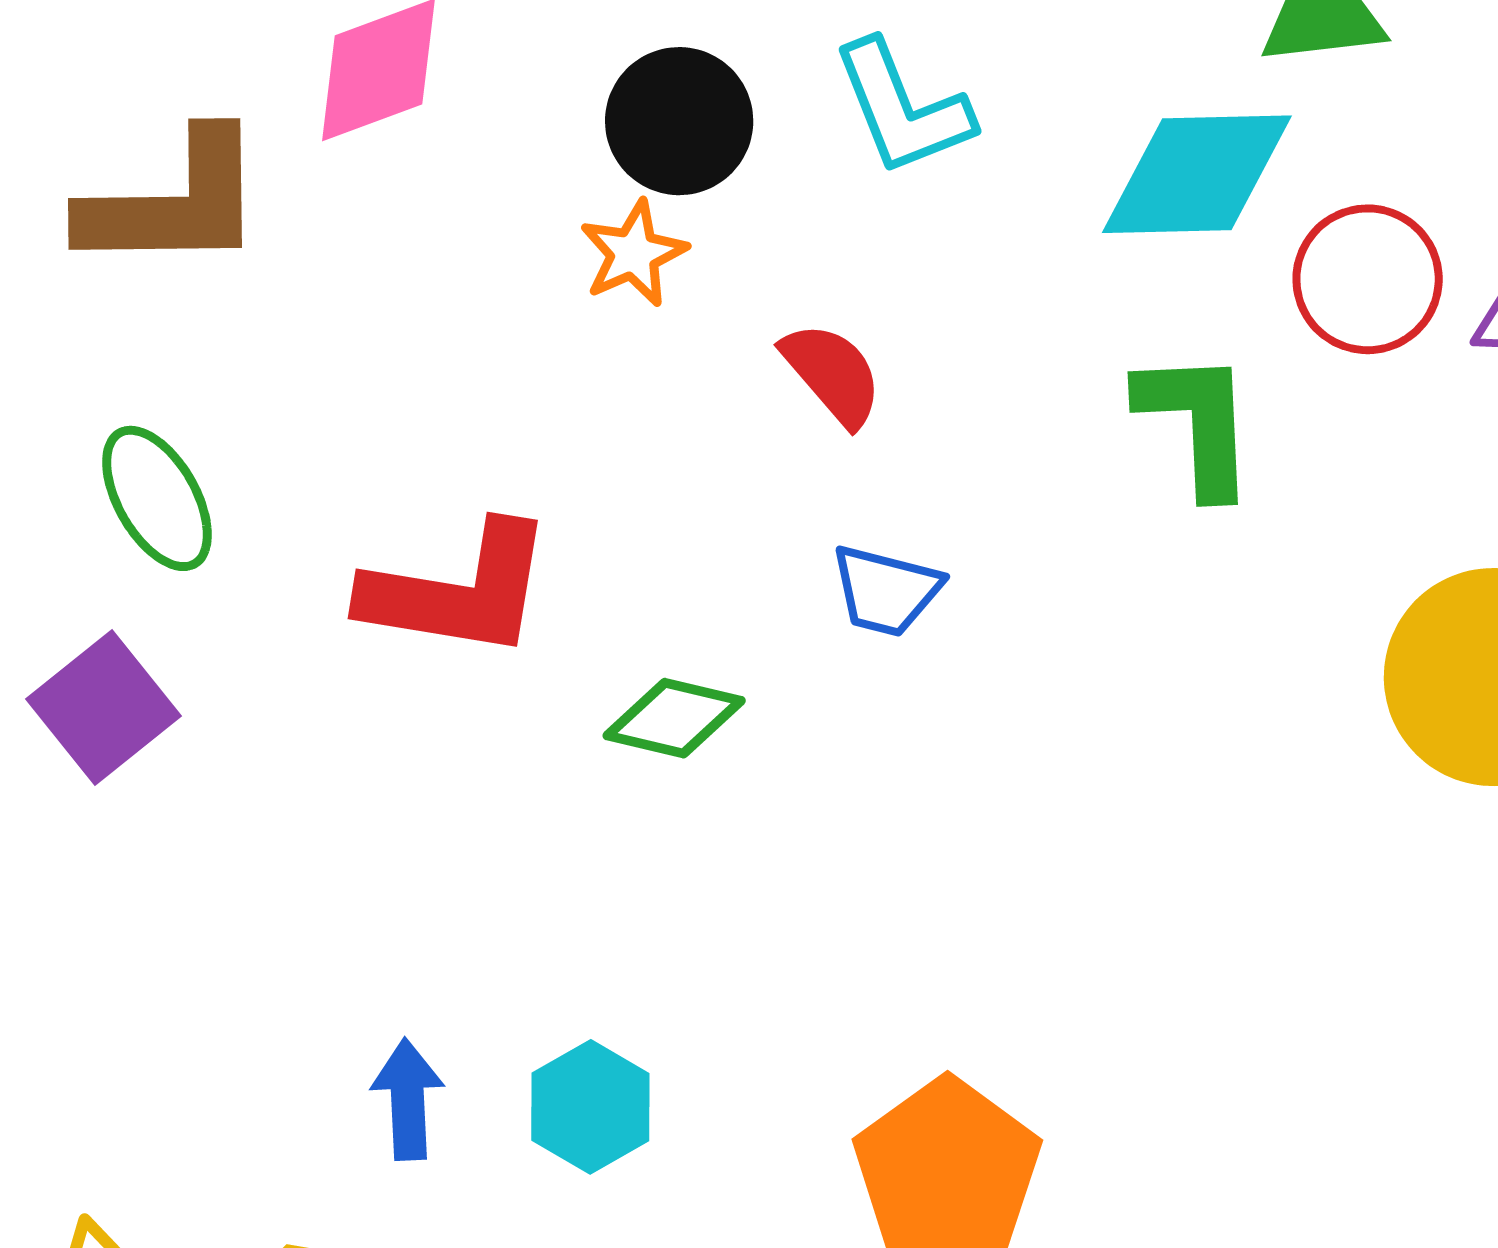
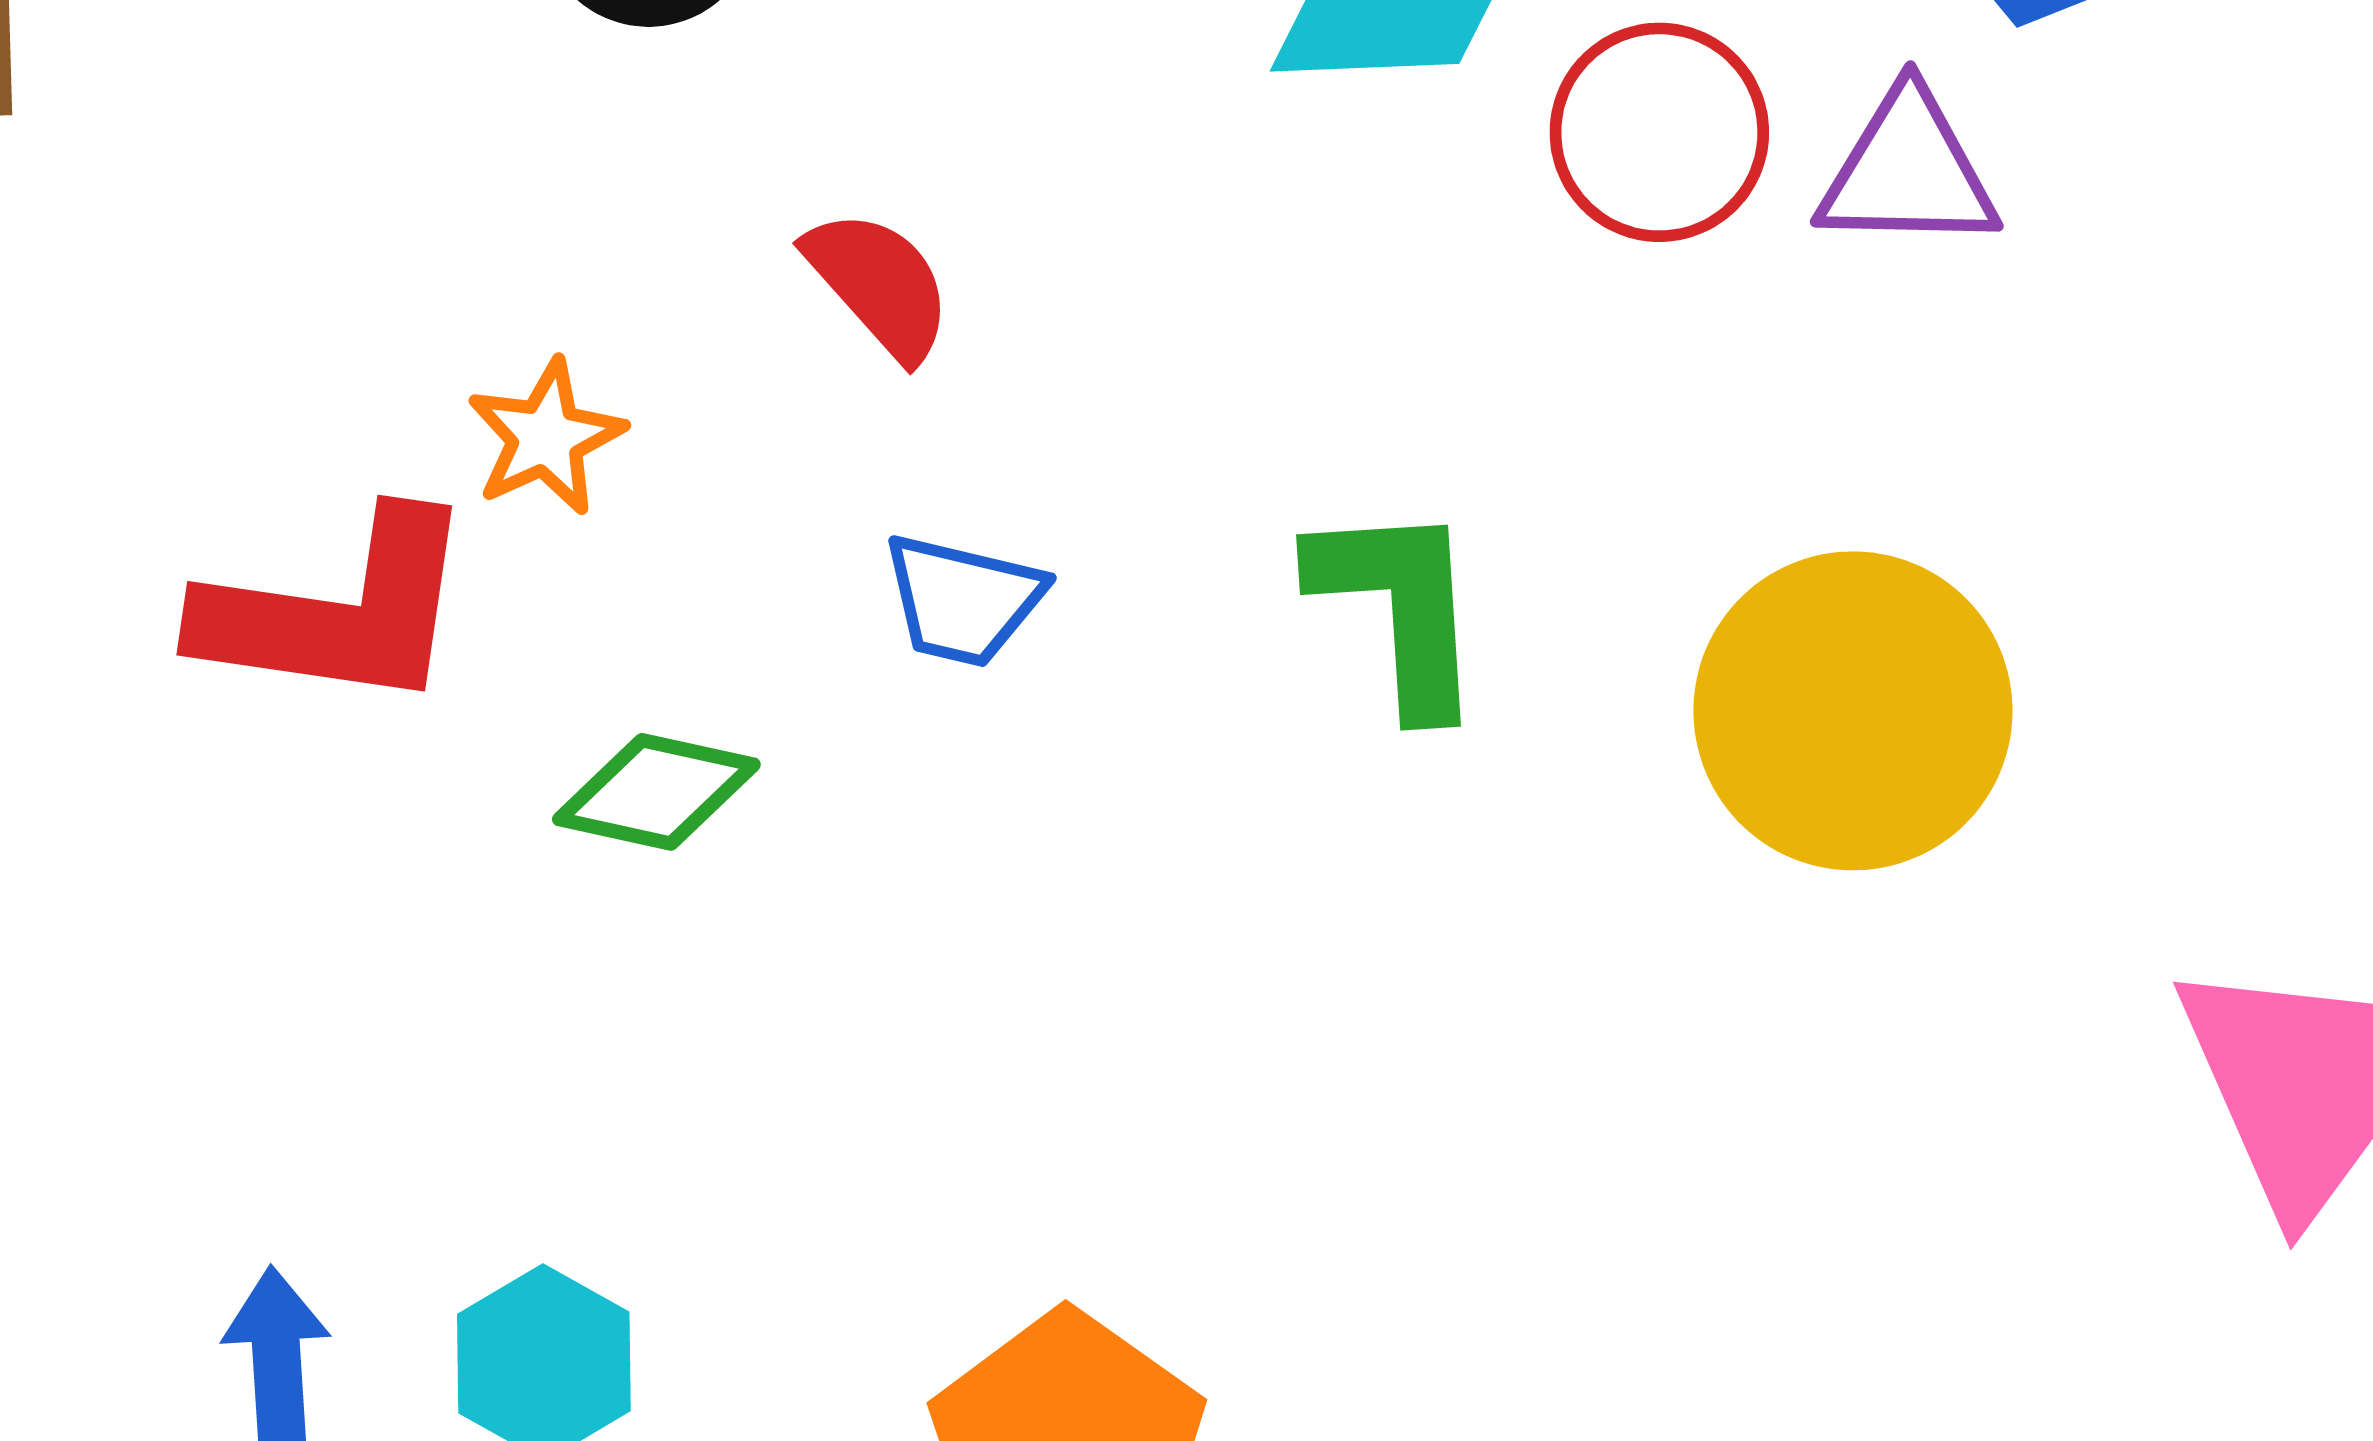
orange star: (633, 253) -> (546, 437), moved
green L-shape: (1197, 422) -> (1399, 607), moved

